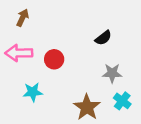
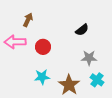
brown arrow: (23, 18) -> (28, 20), moved
cyan star: (33, 92) -> (42, 77), moved

